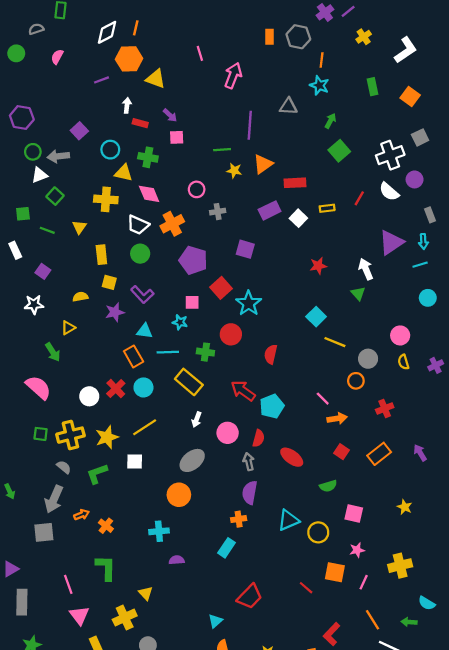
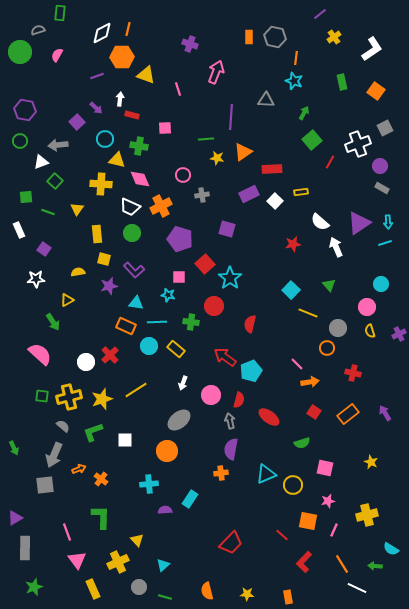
purple cross: (325, 12) -> (190, 44), moved, turned -35
green circle: (16, 53) -> (20, 52), size x1.5
pink line: (200, 53) -> (178, 89), moved
purple arrow: (170, 115) -> (96, 108), moved
green circle: (33, 152) -> (20, 141), moved
white semicircle: (389, 192) -> (320, 222), moved
red line: (359, 198) -> (330, 162), moved
gray rectangle: (430, 215) -> (382, 188), moved, turned -40
green triangle: (358, 293) -> (329, 285), moved
cyan circle: (428, 298) -> (381, 284), moved
orange rectangle: (134, 356) -> (126, 326), turned -36
yellow rectangle: (189, 382) -> (176, 349), size x0.7
cyan circle: (143, 387) -> (149, 346), moved
red cross: (385, 408) -> (353, 373), turned 35
white square: (135, 462) -> (125, 440), moved
cyan rectangle: (226, 548) -> (190, 499), moved
cyan triangle: (215, 621) -> (163, 565), moved
red L-shape: (332, 634) -> (304, 562), moved

